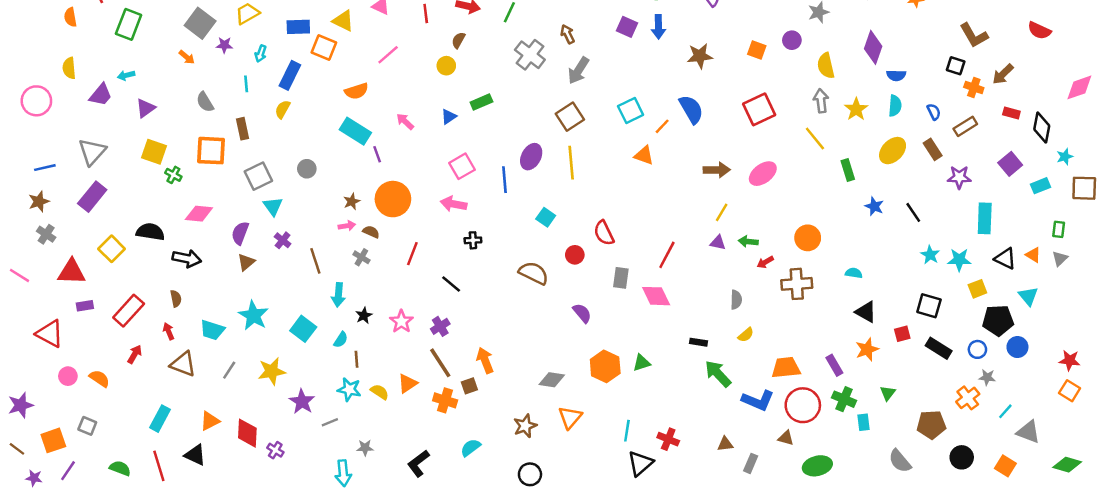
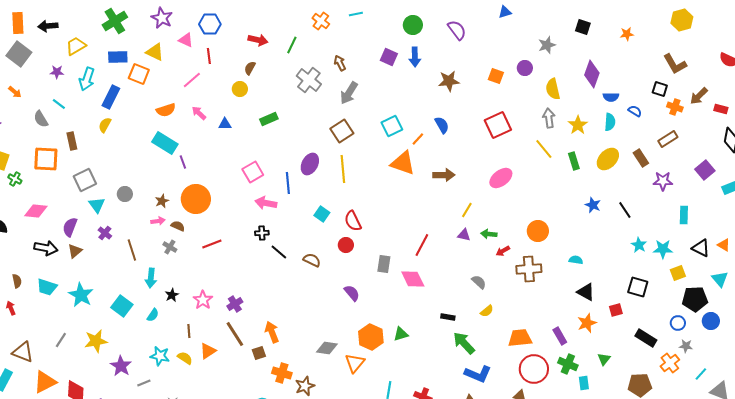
red line: (426, 14) -> (209, 56), moved
gray square: (200, 23) -> (19, 54), moved
cyan arrow: (261, 54) -> (87, 79), size x1.6
orange arrow: (187, 57) -> (15, 92), moved
cyan line: (246, 84) -> (59, 104), moved, turned -48
blue semicircle: (691, 109) -> (442, 125), size x0.7
blue semicircle: (934, 112) -> (635, 111), moved, turned -32
red rectangle: (1011, 113) -> (721, 109), moved
blue triangle: (449, 117) -> (225, 124), moved, turned 32
pink arrow: (405, 121) -> (199, 113), moved
orange triangle: (644, 155) -> (403, 163), size x1.5
gray circle: (307, 169) -> (125, 194), moved
brown arrow: (717, 170) -> (444, 175), moved
green rectangle: (848, 170) -> (574, 161), moved
pink arrow: (454, 204) -> (266, 203), moved
cyan rectangle: (985, 218) -> (684, 215), size x0.7
red semicircle: (604, 233) -> (353, 221), moved
red line: (412, 254) -> (212, 244), turned 48
black arrow: (187, 258) -> (46, 248), moved
brown semicircle: (534, 273) -> (312, 260), size x0.7
black line: (451, 284) -> (279, 252), moved
gray semicircle: (736, 300) -> (479, 282), turned -49
cyan trapezoid: (212, 330) -> (47, 287), moved
black rectangle: (939, 348) -> (646, 338), moved
brown line: (357, 359) -> (189, 331), moved
brown triangle: (183, 364) -> (23, 352), moved
orange cross: (445, 400) -> (282, 373), moved
blue L-shape: (758, 400) -> (478, 374), moved
orange triangle: (570, 417) -> (355, 363), moved
orange triangle: (210, 421) -> (45, 382), size x1.4

